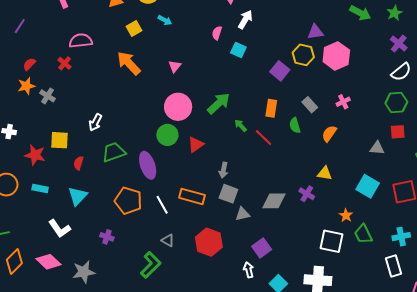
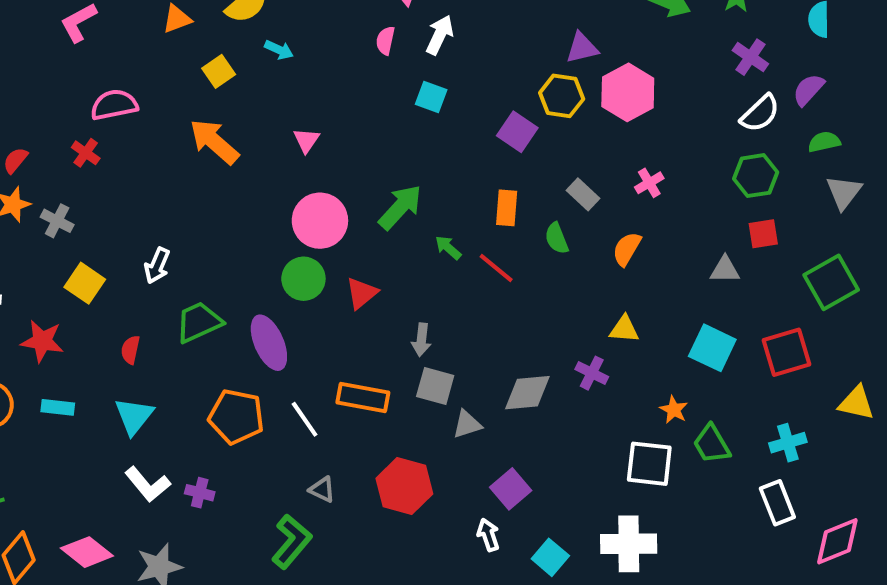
pink semicircle: (217, 33) -> (385, 41), moved
yellow square: (60, 140) -> (85, 283), moved, turned 36
white L-shape: (60, 229) -> (148, 484), moved

